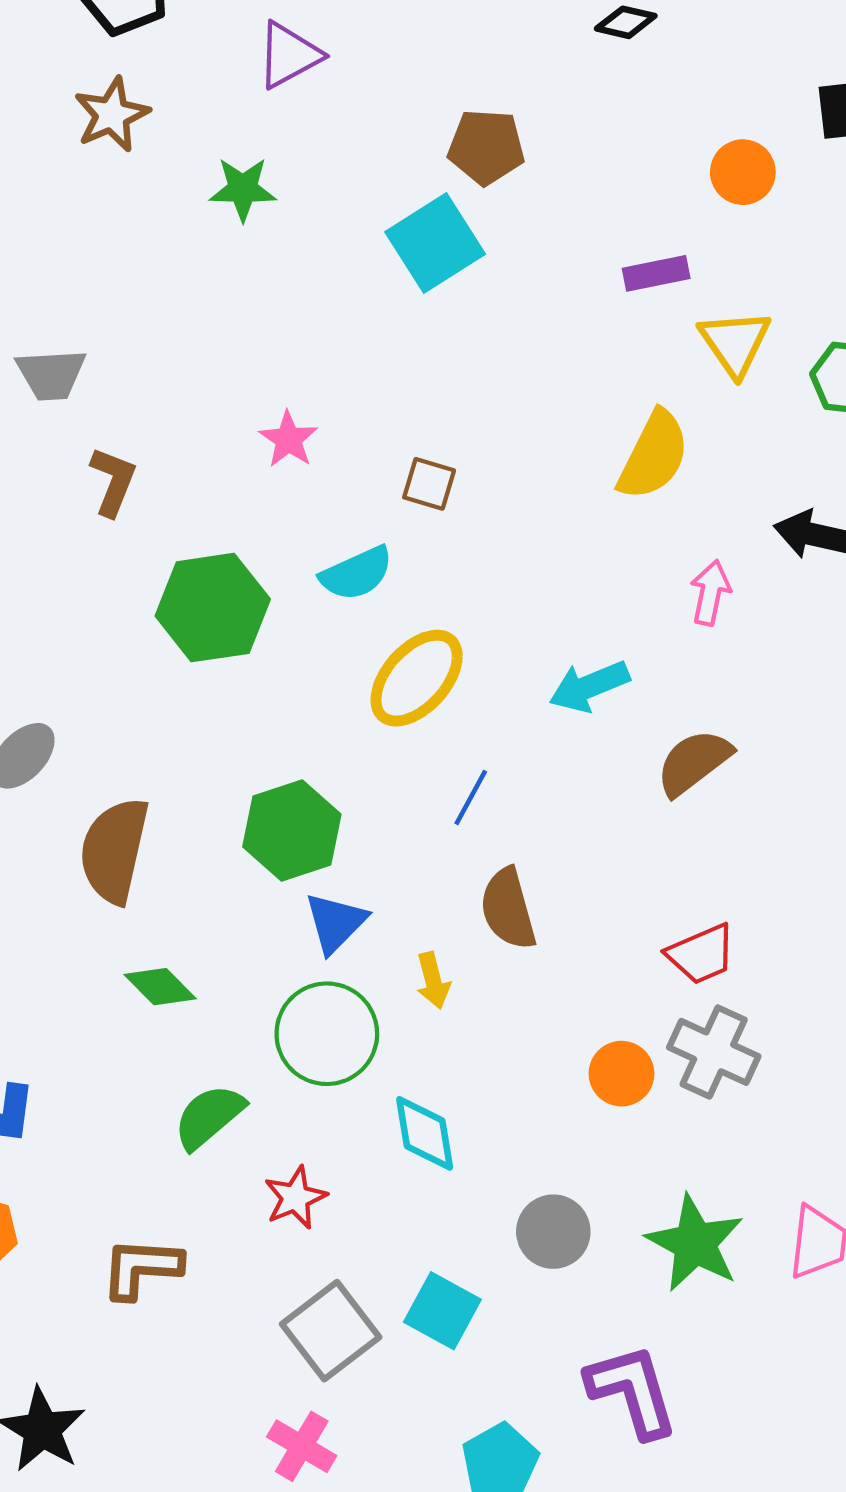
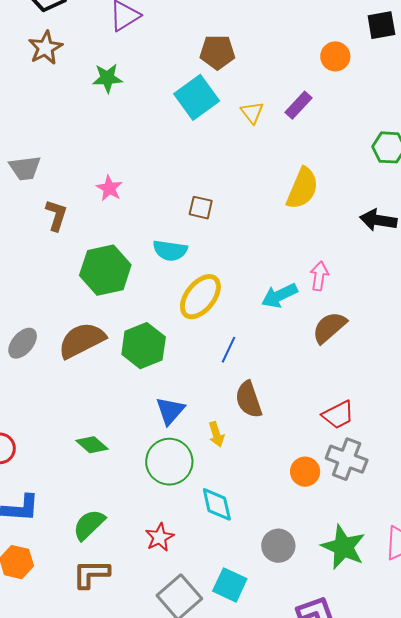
purple rectangle: (656, 273) -> (298, 105), turned -32
yellow triangle: (735, 343) -> (252, 112), moved, size x0.7
pink star: (288, 439) -> (109, 188), moved
cyan semicircle: (357, 573) -> (170, 251), turned 36
pink arrow: (710, 593) -> (319, 276), moved
green hexagon: (292, 831) -> (144, 346), moved
brown semicircle: (114, 850) -> (82, 340), moved, turned 54
green semicircle: (209, 1117) -> (89, 525), moved

